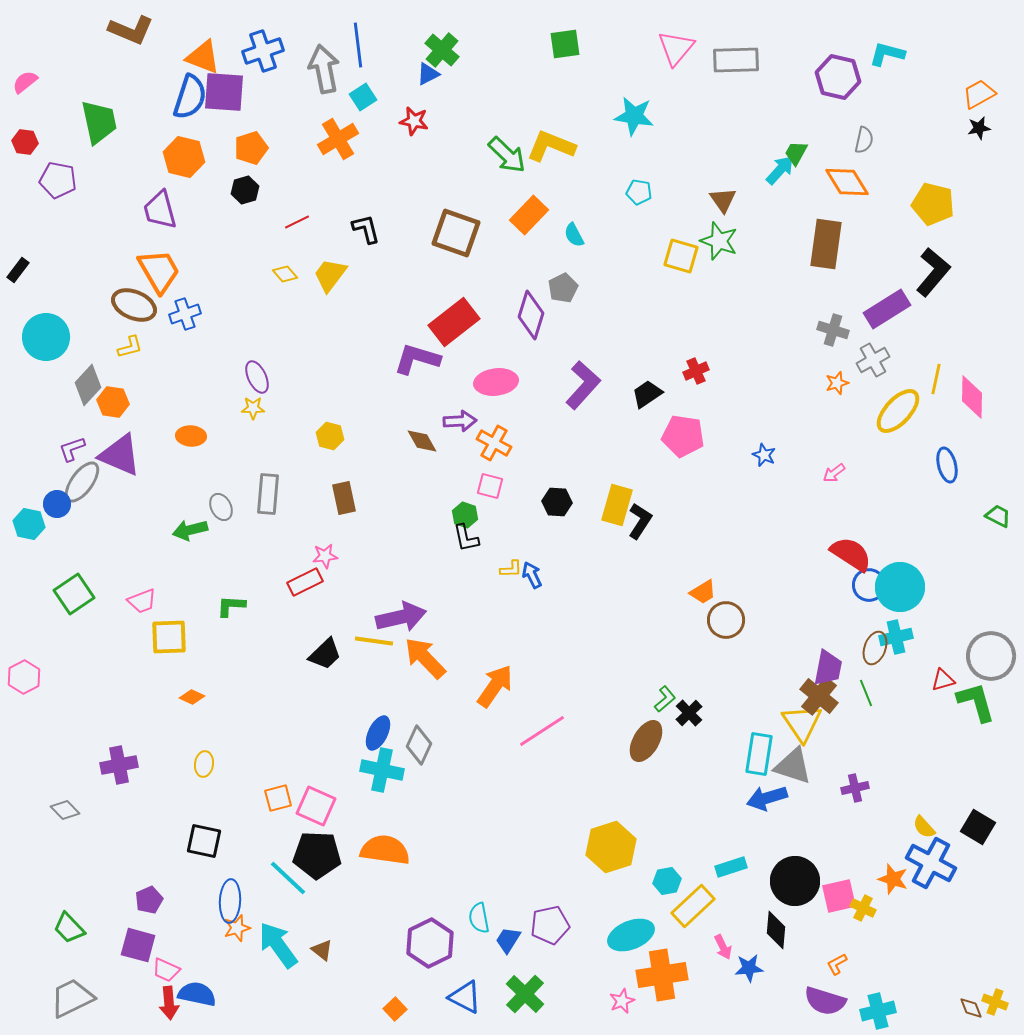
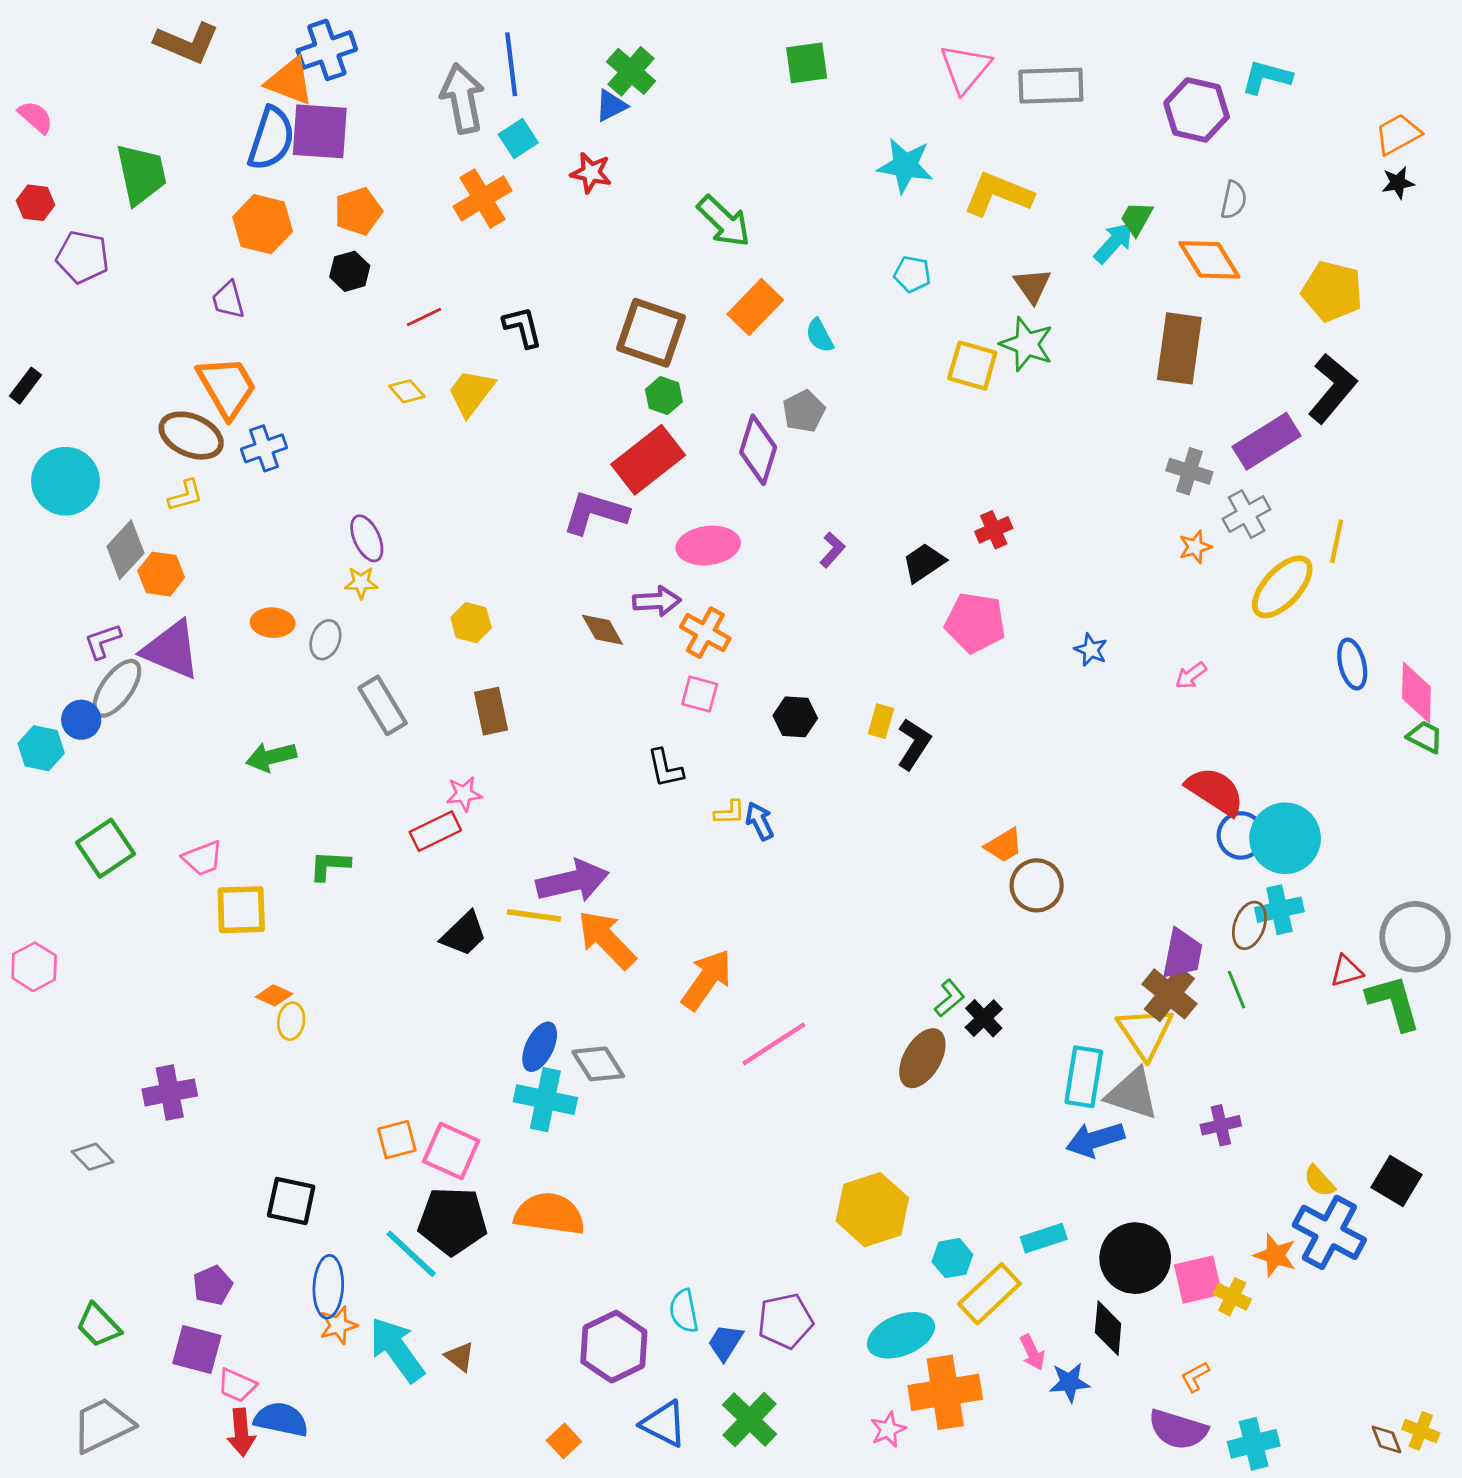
blue cross: (263, 51) -> (327, 50), moved
pink semicircle: (25, 82) -> (36, 117), turned 80
yellow L-shape: (551, 146) -> (998, 194), moved
purple trapezoid: (160, 210) -> (228, 300), size x0.7
purple L-shape: (583, 385) -> (832, 550), size x0.5
pink diamond: (972, 397) -> (1416, 693), moved
gray rectangle: (268, 494) -> (383, 705), turned -36
yellow rectangle: (617, 505) -> (881, 721), size x0.6
gray ellipse: (221, 507) -> (325, 640), moved, turned 48
green hexagon: (465, 515) -> (664, 396), moved
gray diamond: (419, 745) -> (598, 1064), turned -57
yellow ellipse: (204, 764) -> (291, 1021), moved

